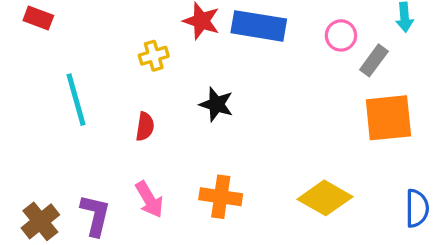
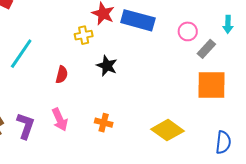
yellow cross: (154, 56) -> (84, 35), moved
cyan line: (76, 100) -> (21, 54), turned 44
orange cross: (221, 197) -> (104, 123), size x0.7

